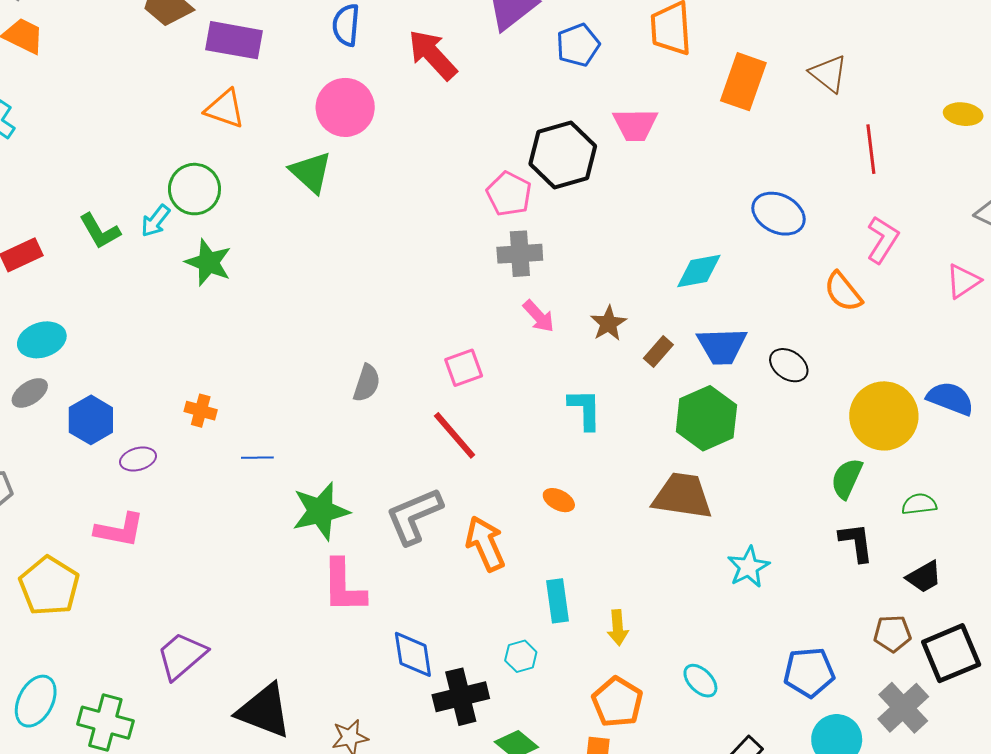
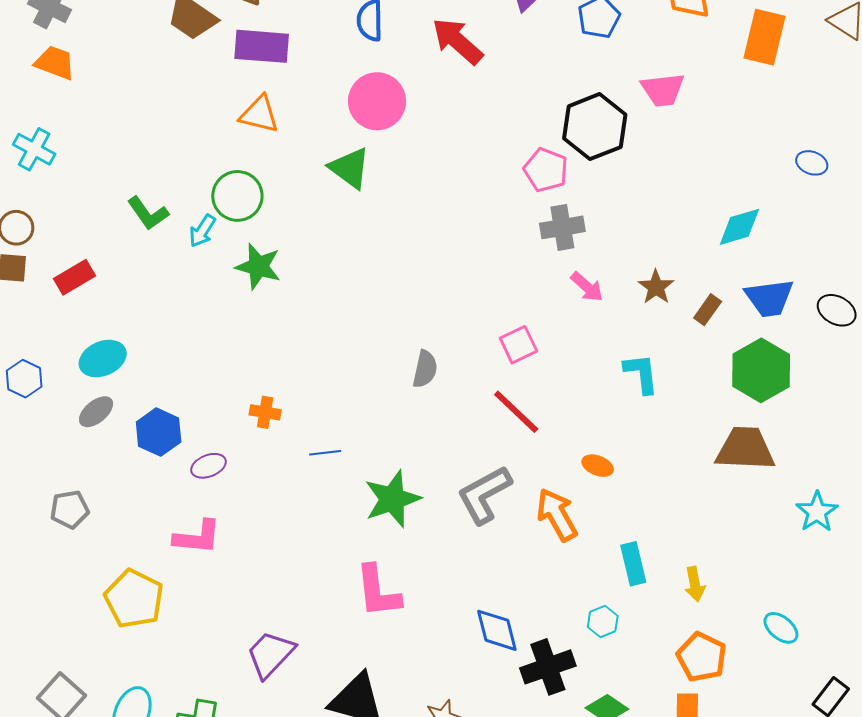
blue ellipse: (779, 214) -> (812, 163), size x0.6
green L-shape: (100, 231) -> (148, 213), moved
orange ellipse: (559, 500) -> (598, 466), moved
pink L-shape: (344, 586) -> (378, 591), moved

